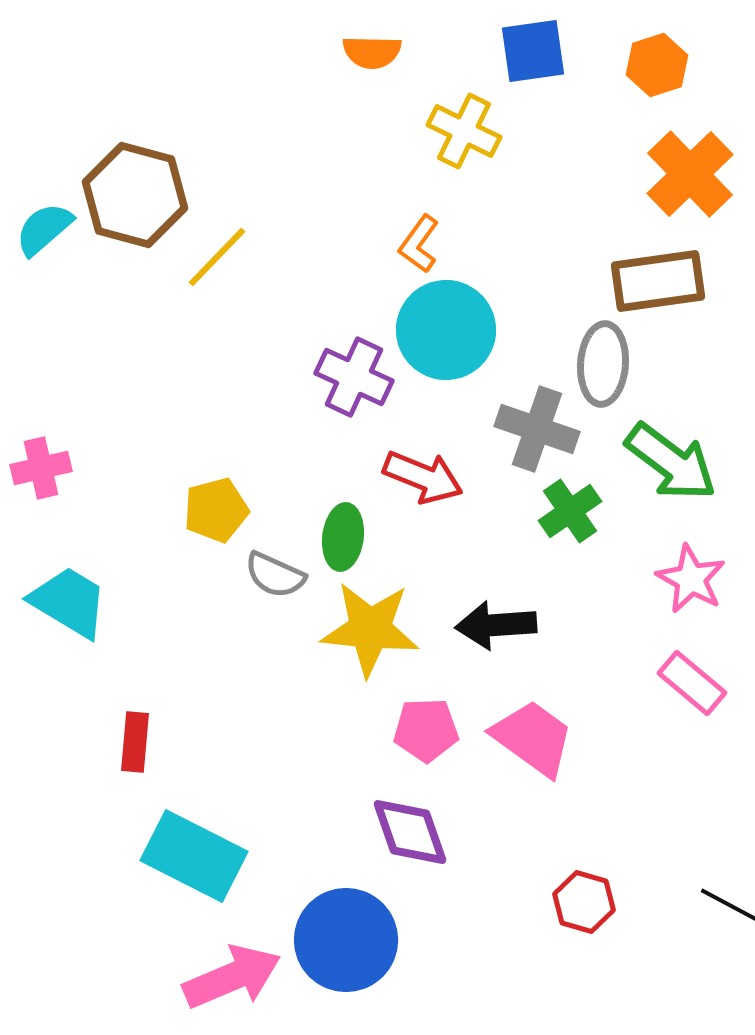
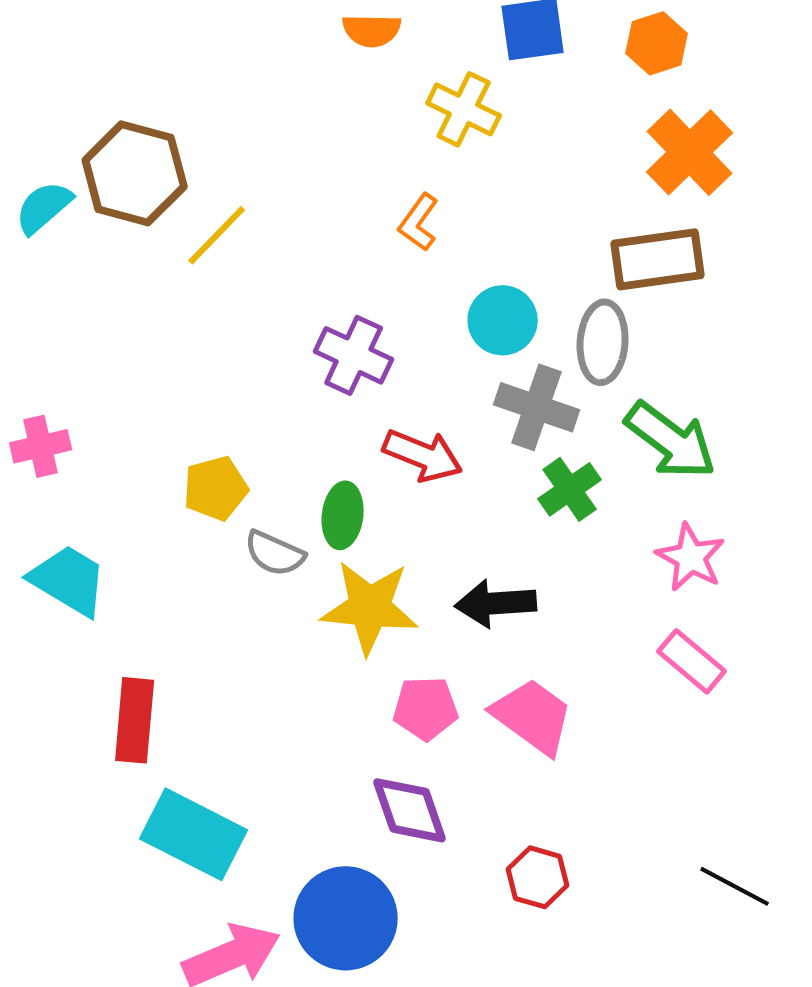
cyan circle: (446, 330) -> (503, 320), moved, size x0.7
red rectangle: (135, 742) -> (135, 720), size x1.4
red hexagon: (584, 902) -> (538, 877), moved

